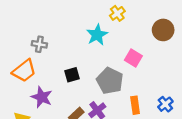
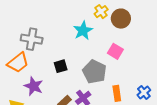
brown circle: (163, 30) -> (121, 19), moved
gray cross: (39, 44) -> (32, 39), size x1.5

